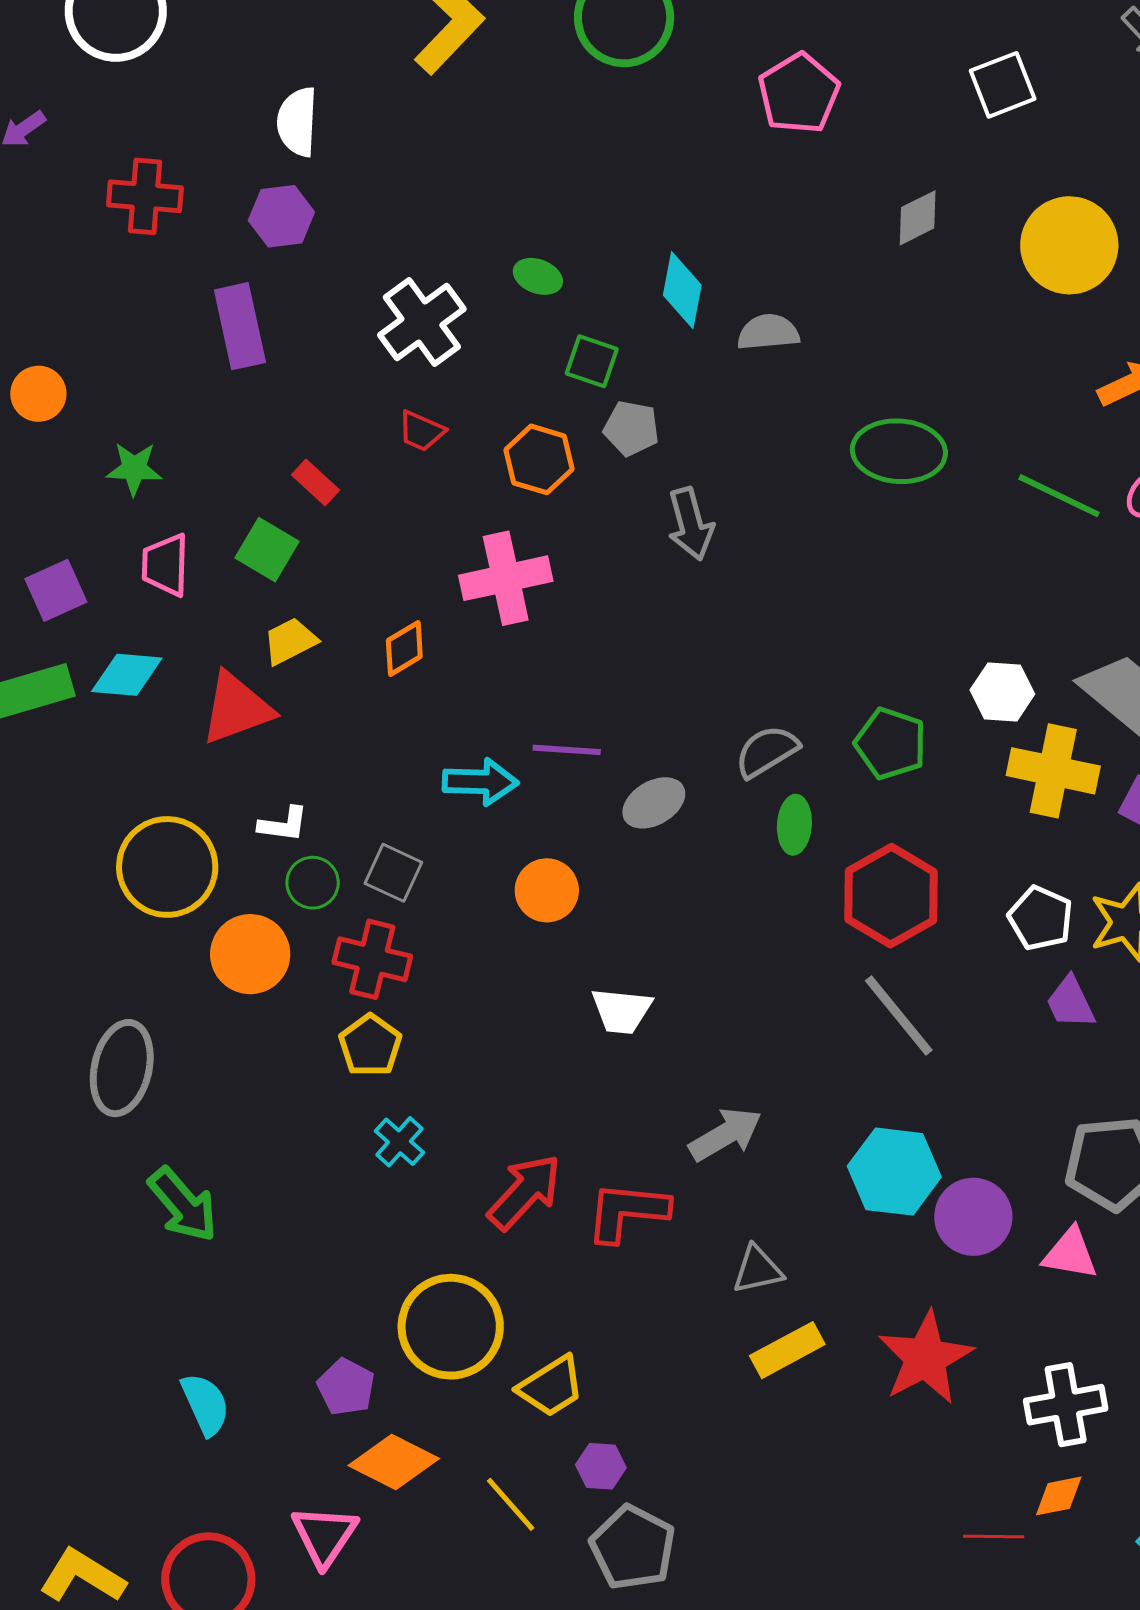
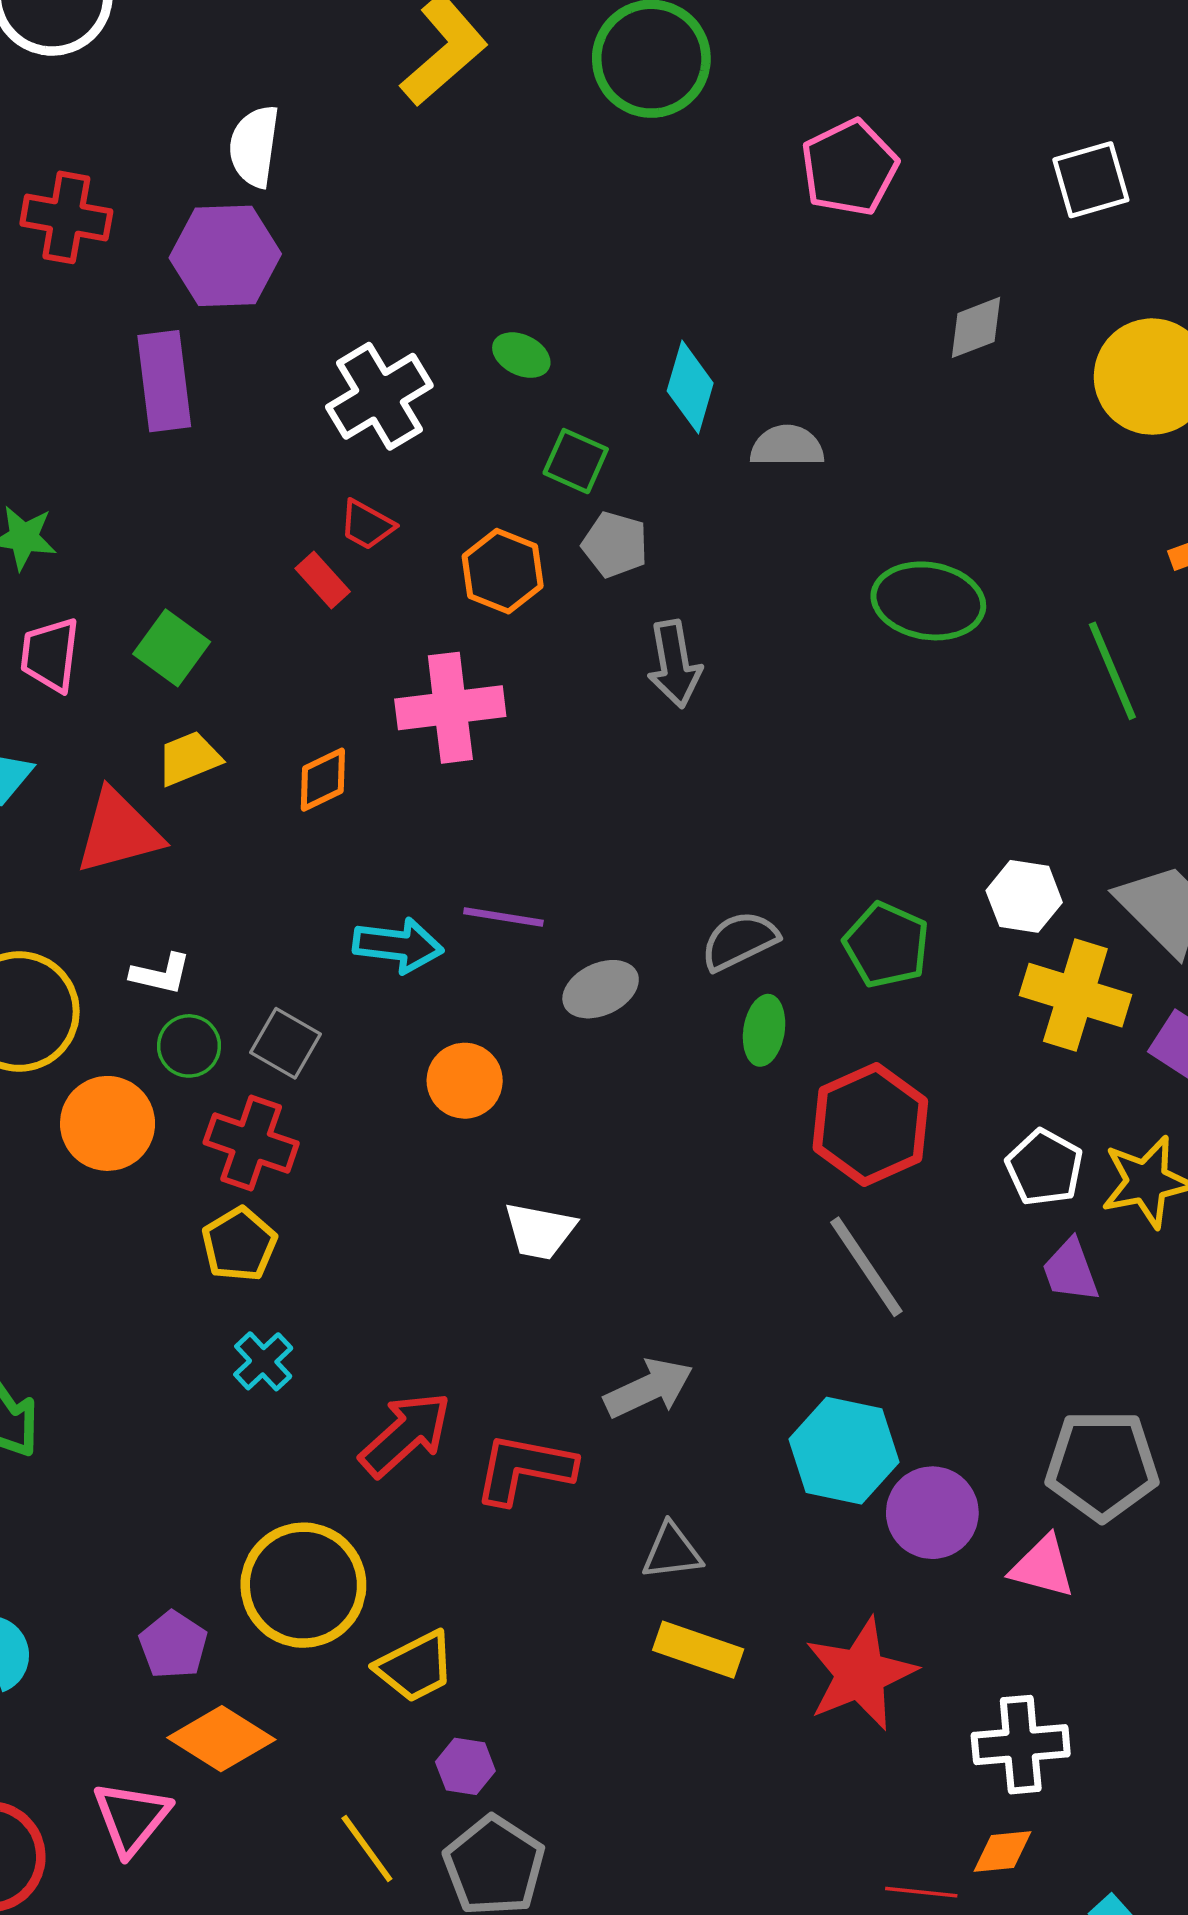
purple hexagon: (281, 216) -> (225, 256), size x1.4
red rectangle: (315, 483) -> (323, 580), moved
green line: (1059, 496) -> (1112, 671), turned 36
yellow rectangle: (787, 1350) -> (698, 1650), turned 42
yellow line: (511, 1504) -> (367, 1849), moved

